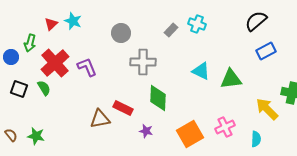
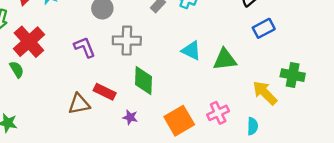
purple L-shape: (87, 67) -> (85, 47), moved

